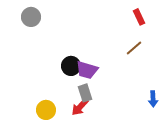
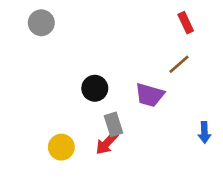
purple trapezoid: (87, 70) -> (150, 95), moved

